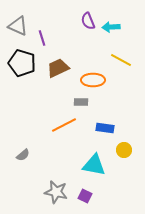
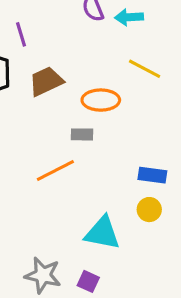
blue rectangle: (105, 128) -> (152, 175), moved

